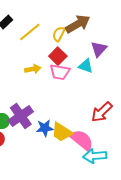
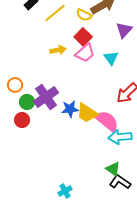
yellow semicircle: (59, 34) -> (84, 15), turned -91
cyan triangle: (86, 66) -> (111, 58), moved, turned 35
pink trapezoid: (60, 72) -> (85, 53), turned -50

